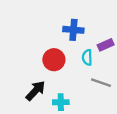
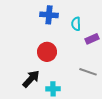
blue cross: (73, 30) -> (49, 15), moved
cyan semicircle: (87, 57) -> (76, 24), moved

